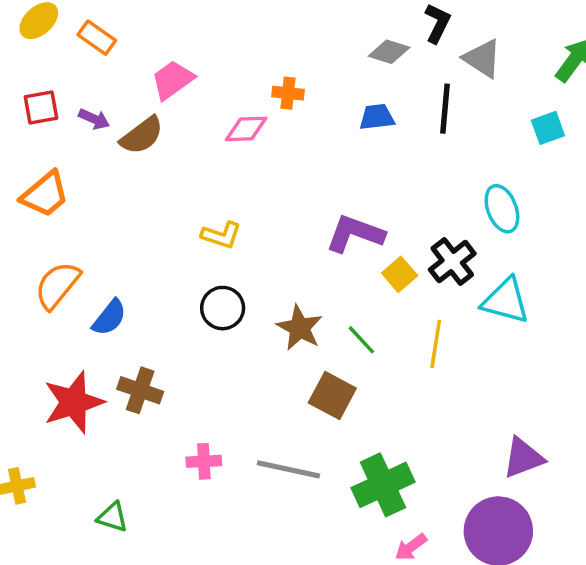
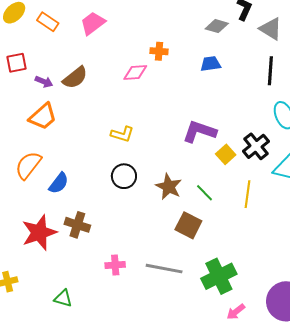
pink trapezoid: (173, 80) -> (93, 23), moved
black line: (445, 109) -> (270, 71), moved
purple arrow: (94, 119) -> (44, 82), moved
orange trapezoid: (45, 194) -> (43, 117), moved

